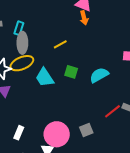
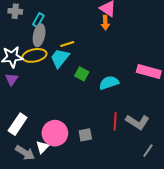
yellow line: (60, 44) -> (67, 44), moved
cyan trapezoid: (45, 77) -> (60, 58), moved, turned 60
red line: (113, 111) -> (115, 121), turned -60
white rectangle: (19, 133) -> (18, 124), size x1.5

